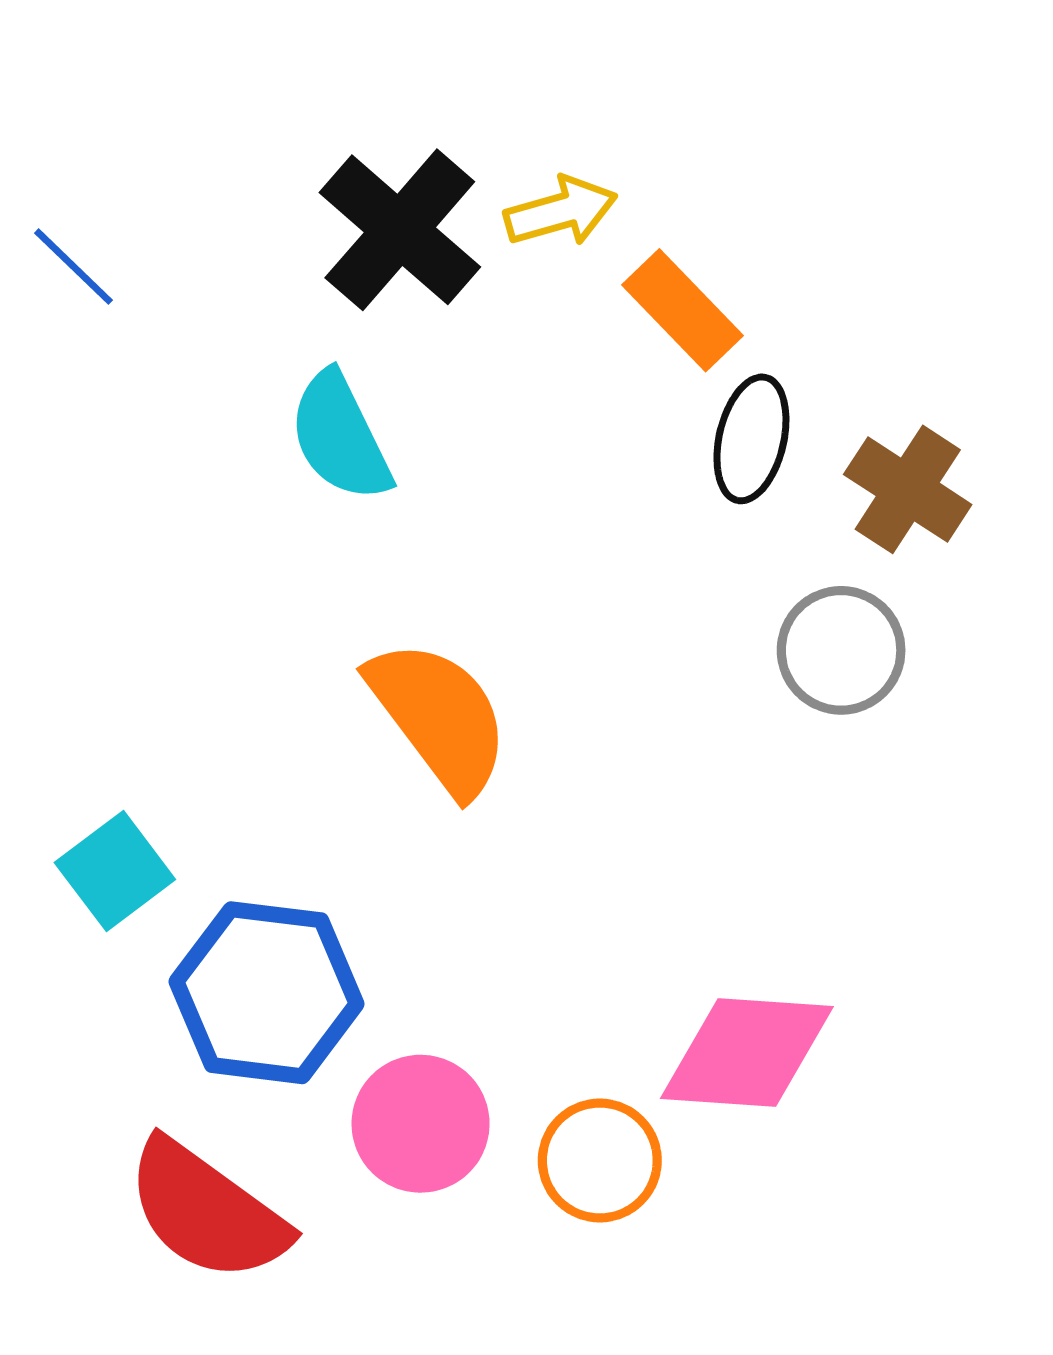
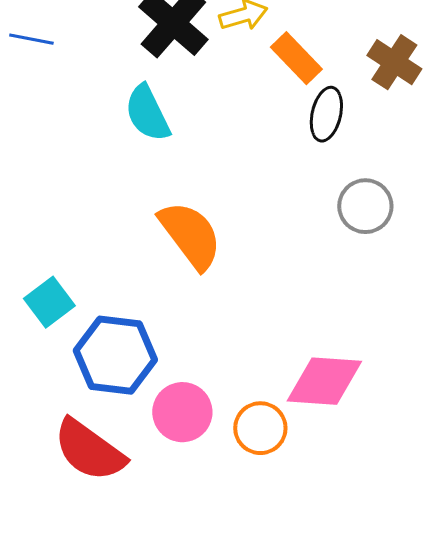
blue line: (74, 267) -> (31, 39), turned -33
brown cross: (908, 489) -> (394, 62), moved

